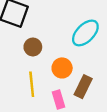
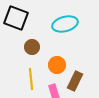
cyan ellipse: (85, 33) -> (65, 24), moved, turned 30

